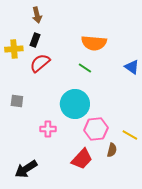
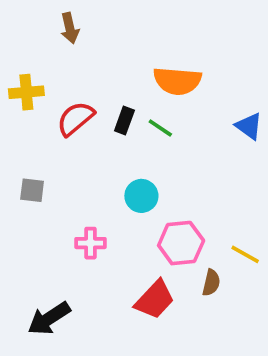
black rectangle: (35, 40) -> (124, 120), moved
cyan circle: (75, 104) -> (141, 196), size x0.6

